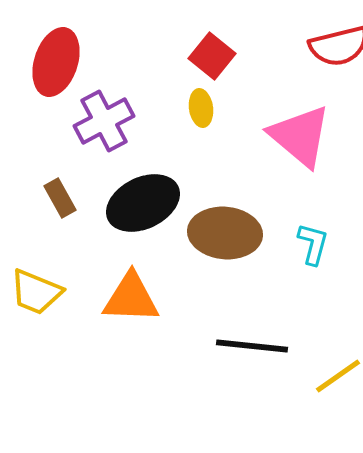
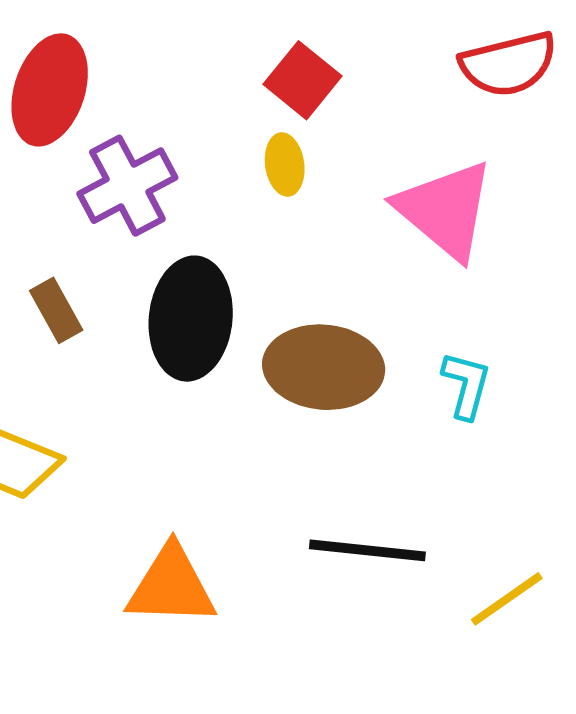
black ellipse: (143, 203) -> (191, 319), turned -58
orange triangle: (131, 298) -> (171, 586), moved

